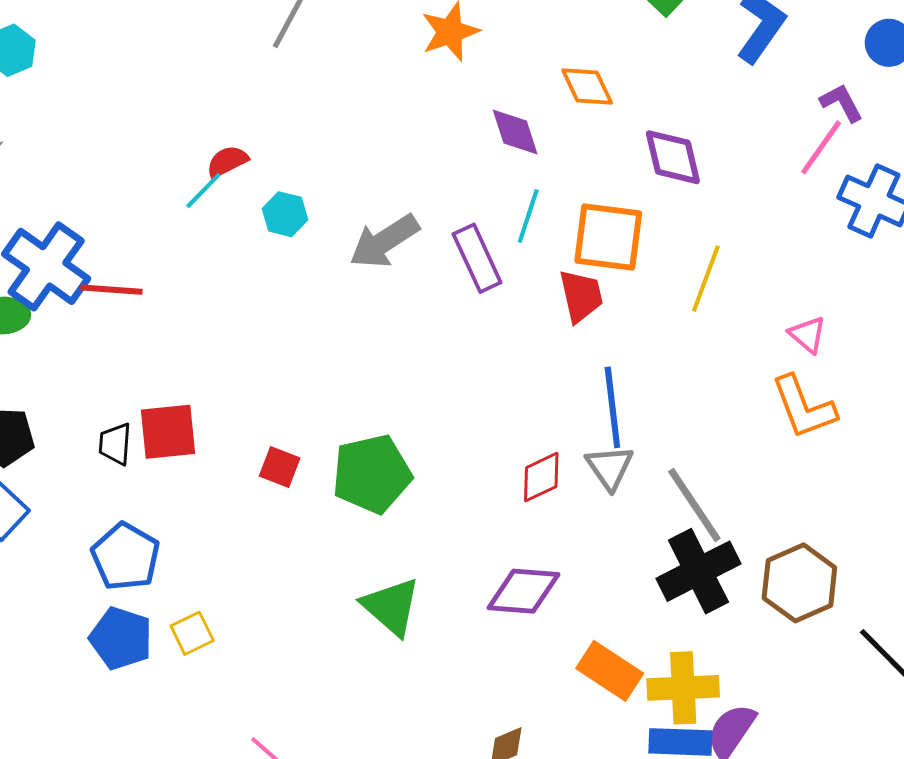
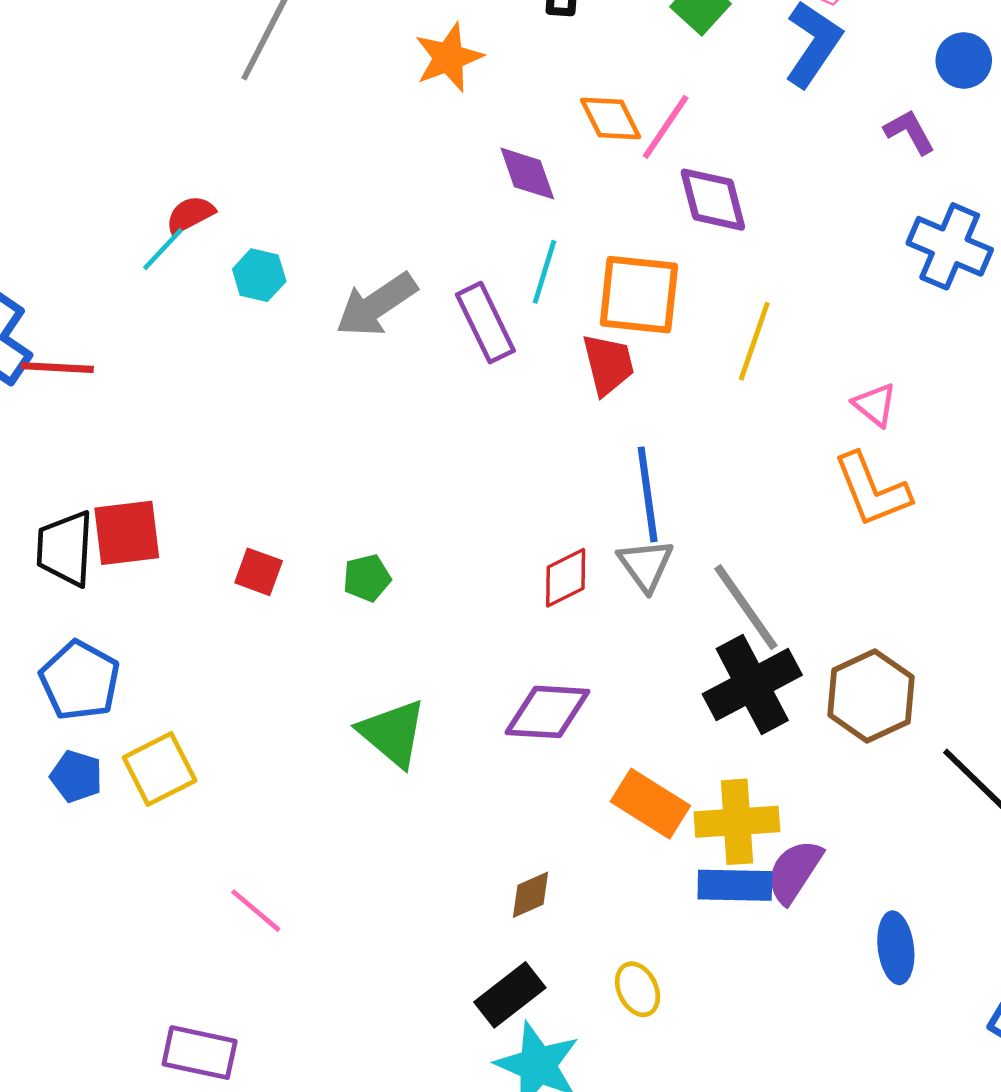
pink line: (821, 147) -> (666, 127), moved
black trapezoid: (115, 444) -> (65, 548), size x1.5
green pentagon: (372, 474) -> (367, 578), size x0.5
yellow square: (192, 633) -> (160, 769), size x1.4
blue pentagon: (121, 638) -> (76, 776), size x0.7

